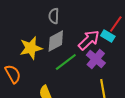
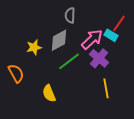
gray semicircle: (54, 16) -> (70, 15), moved
yellow star: (31, 48) -> (34, 47), size x0.7

